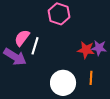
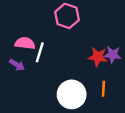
pink semicircle: (22, 38) -> (25, 43), turned 60
purple arrow: (15, 57) -> (17, 65), size x0.6

